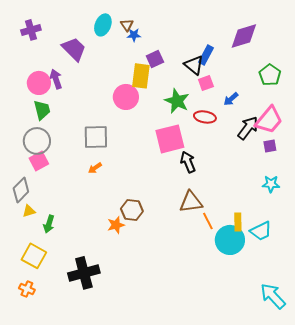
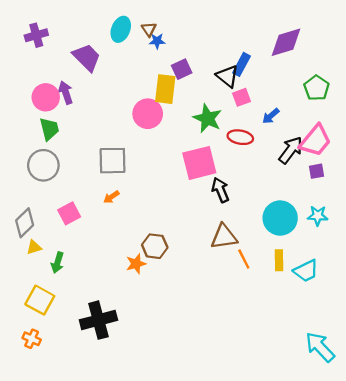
pink square: (39, 161) -> (69, 213), moved
cyan circle: (230, 240) -> (280, 218), moved

